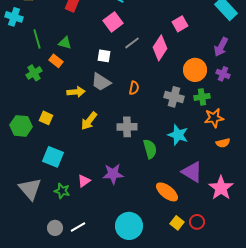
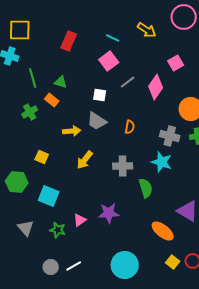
green hexagon: (21, 126) -> (17, 182), moved
cyan star: (178, 135) -> (162, 162), moved
gray triangle: (30, 189) -> (26, 228), size x0.7

